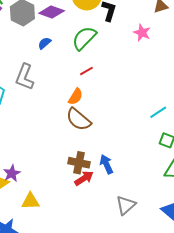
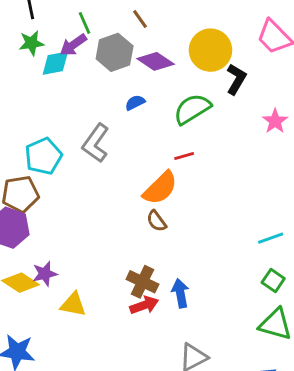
orange semicircle: (76, 97) -> (160, 188), size x1.5
brown semicircle: (78, 119) -> (157, 221), size x0.6
yellow triangle: (30, 201) -> (73, 304), moved

